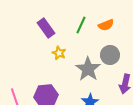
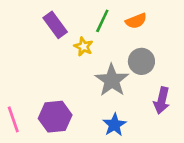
yellow star: (59, 53) -> (83, 47), moved

